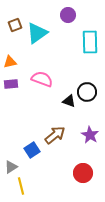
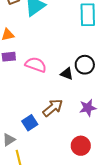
pink semicircle: (42, 79) -> (36, 65), moved
purple star: (90, 135) -> (88, 108), turned 30

